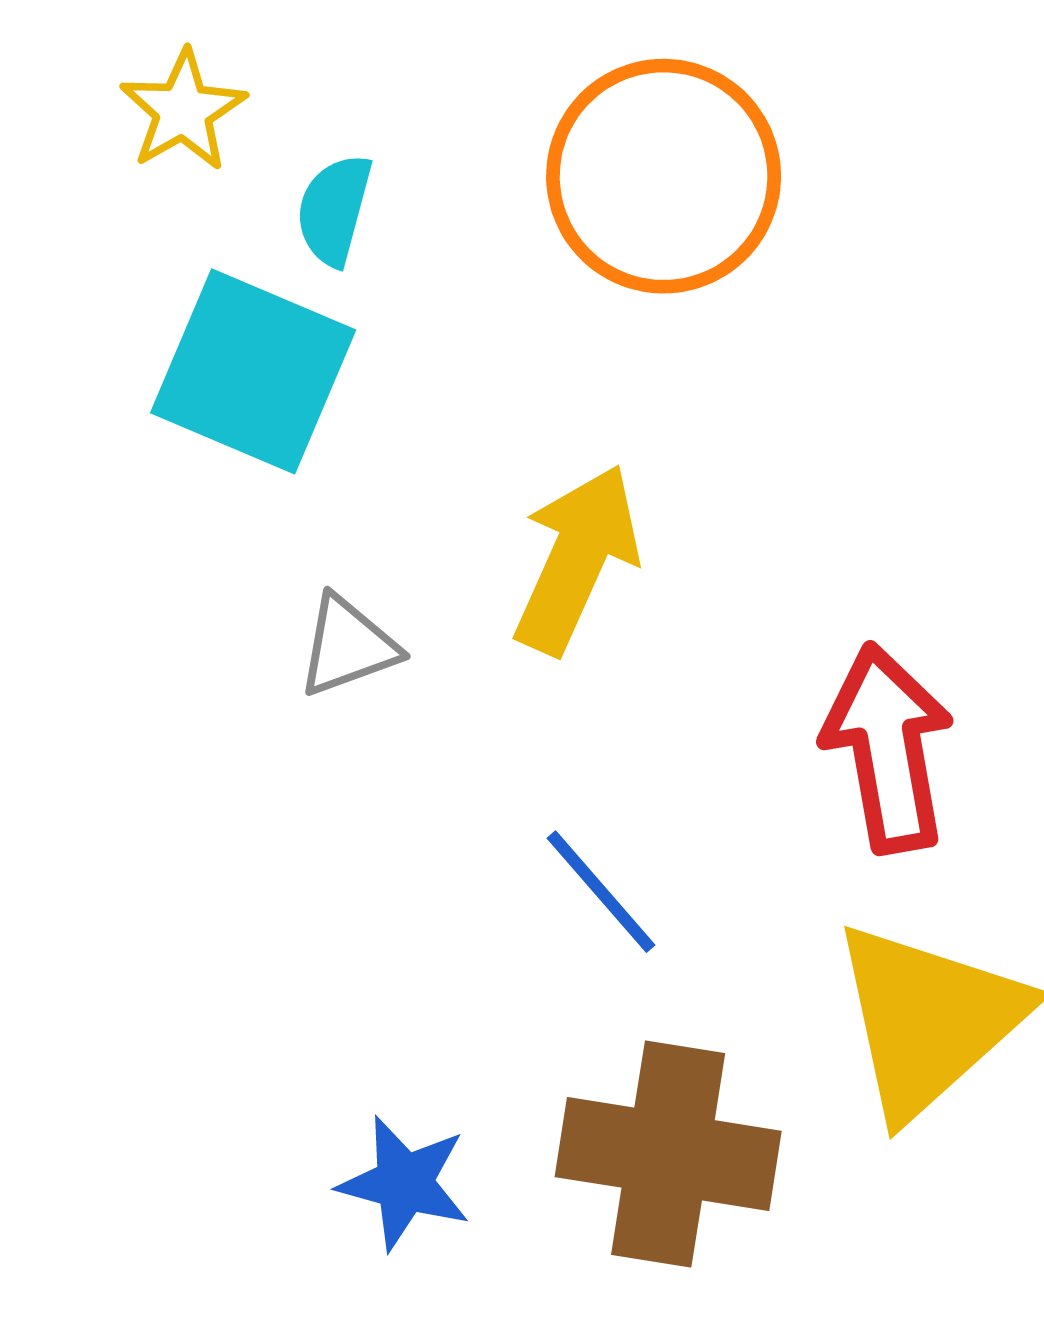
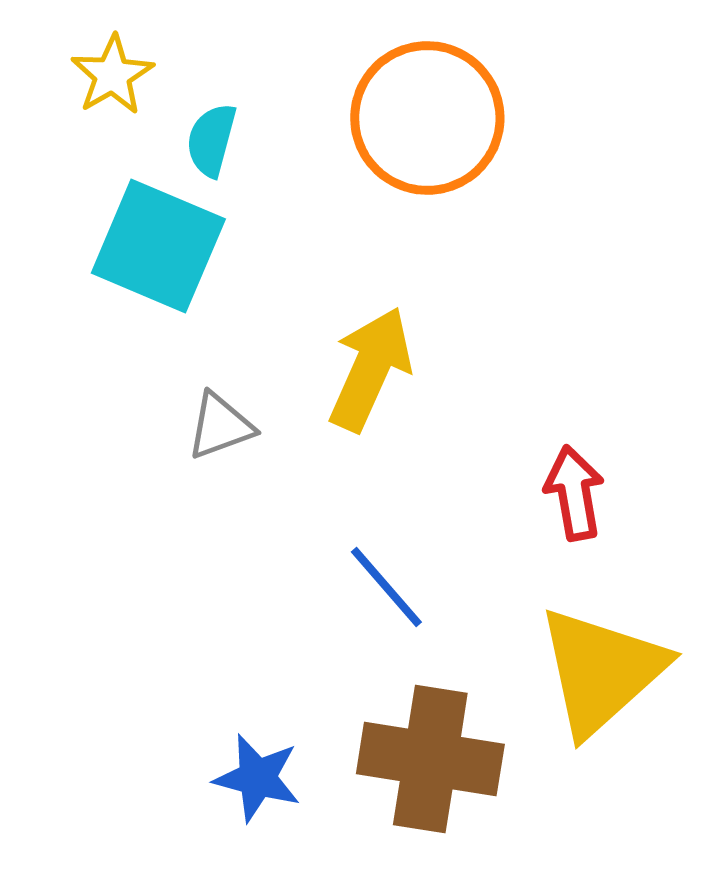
red arrow: (888, 748) -> (574, 493), size x0.7

